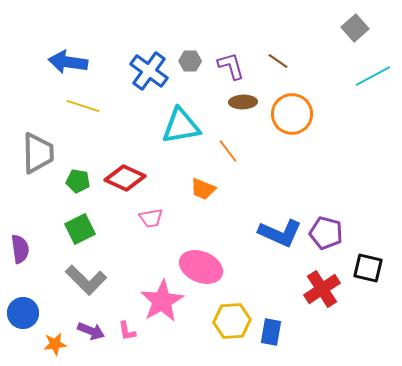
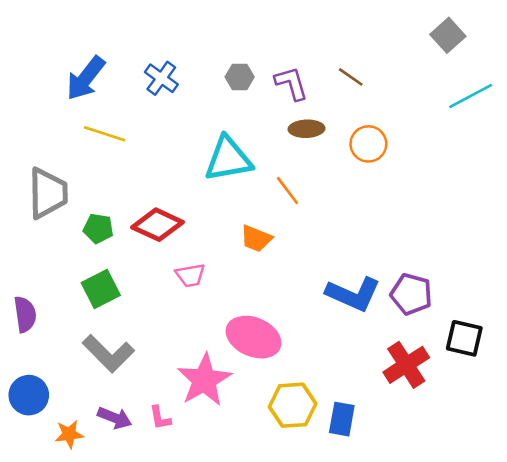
blue arrow: (68, 62) -> (86, 78), turned -60
blue cross: (149, 71) -> (161, 78), moved, size x0.7
orange circle: (292, 114) -> (368, 144), size x0.7

